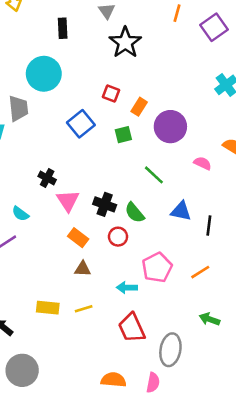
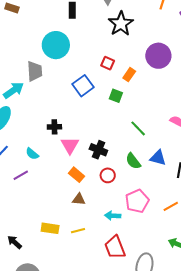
purple circle: (170, 127) -> (158, 56), moved
green square: (123, 135) -> (116, 96), turned 32
black cross: (47, 178) -> (54, 127), turned -32
green semicircle: (135, 213) -> (133, 161), moved

